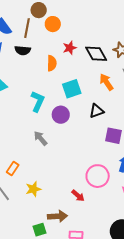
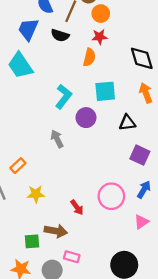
red star: (70, 48) -> (100, 37), moved
red arrow: (78, 196) -> (77, 207), moved

